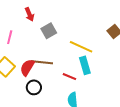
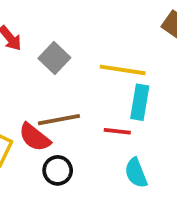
cyan rectangle: (85, 65) -> (140, 102), turned 42
red semicircle: (27, 67) -> (35, 137), turned -66

